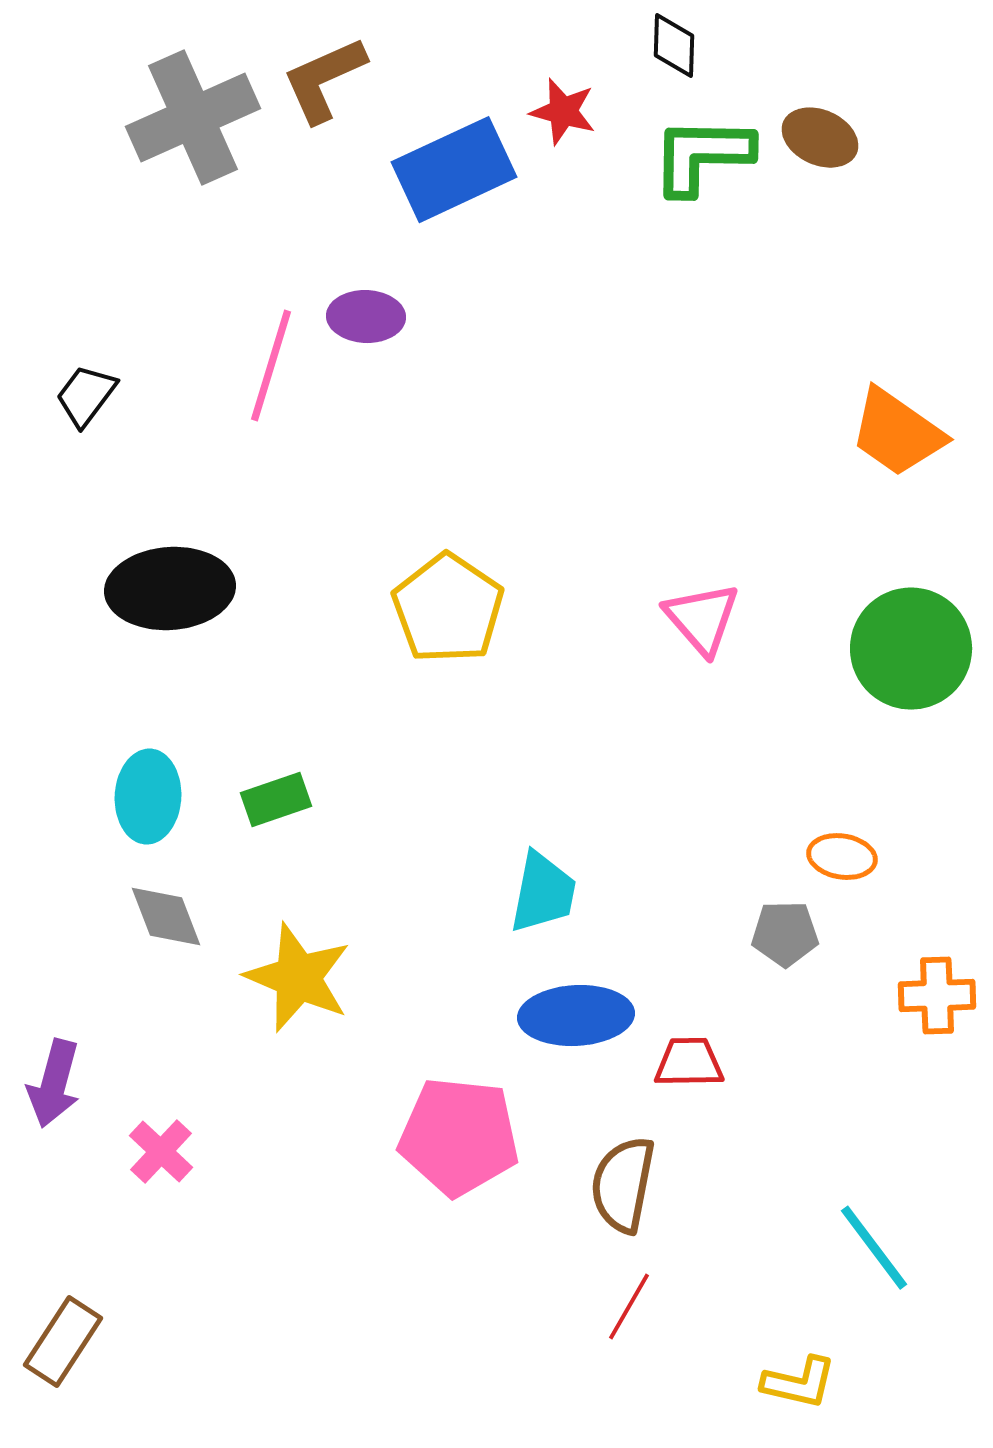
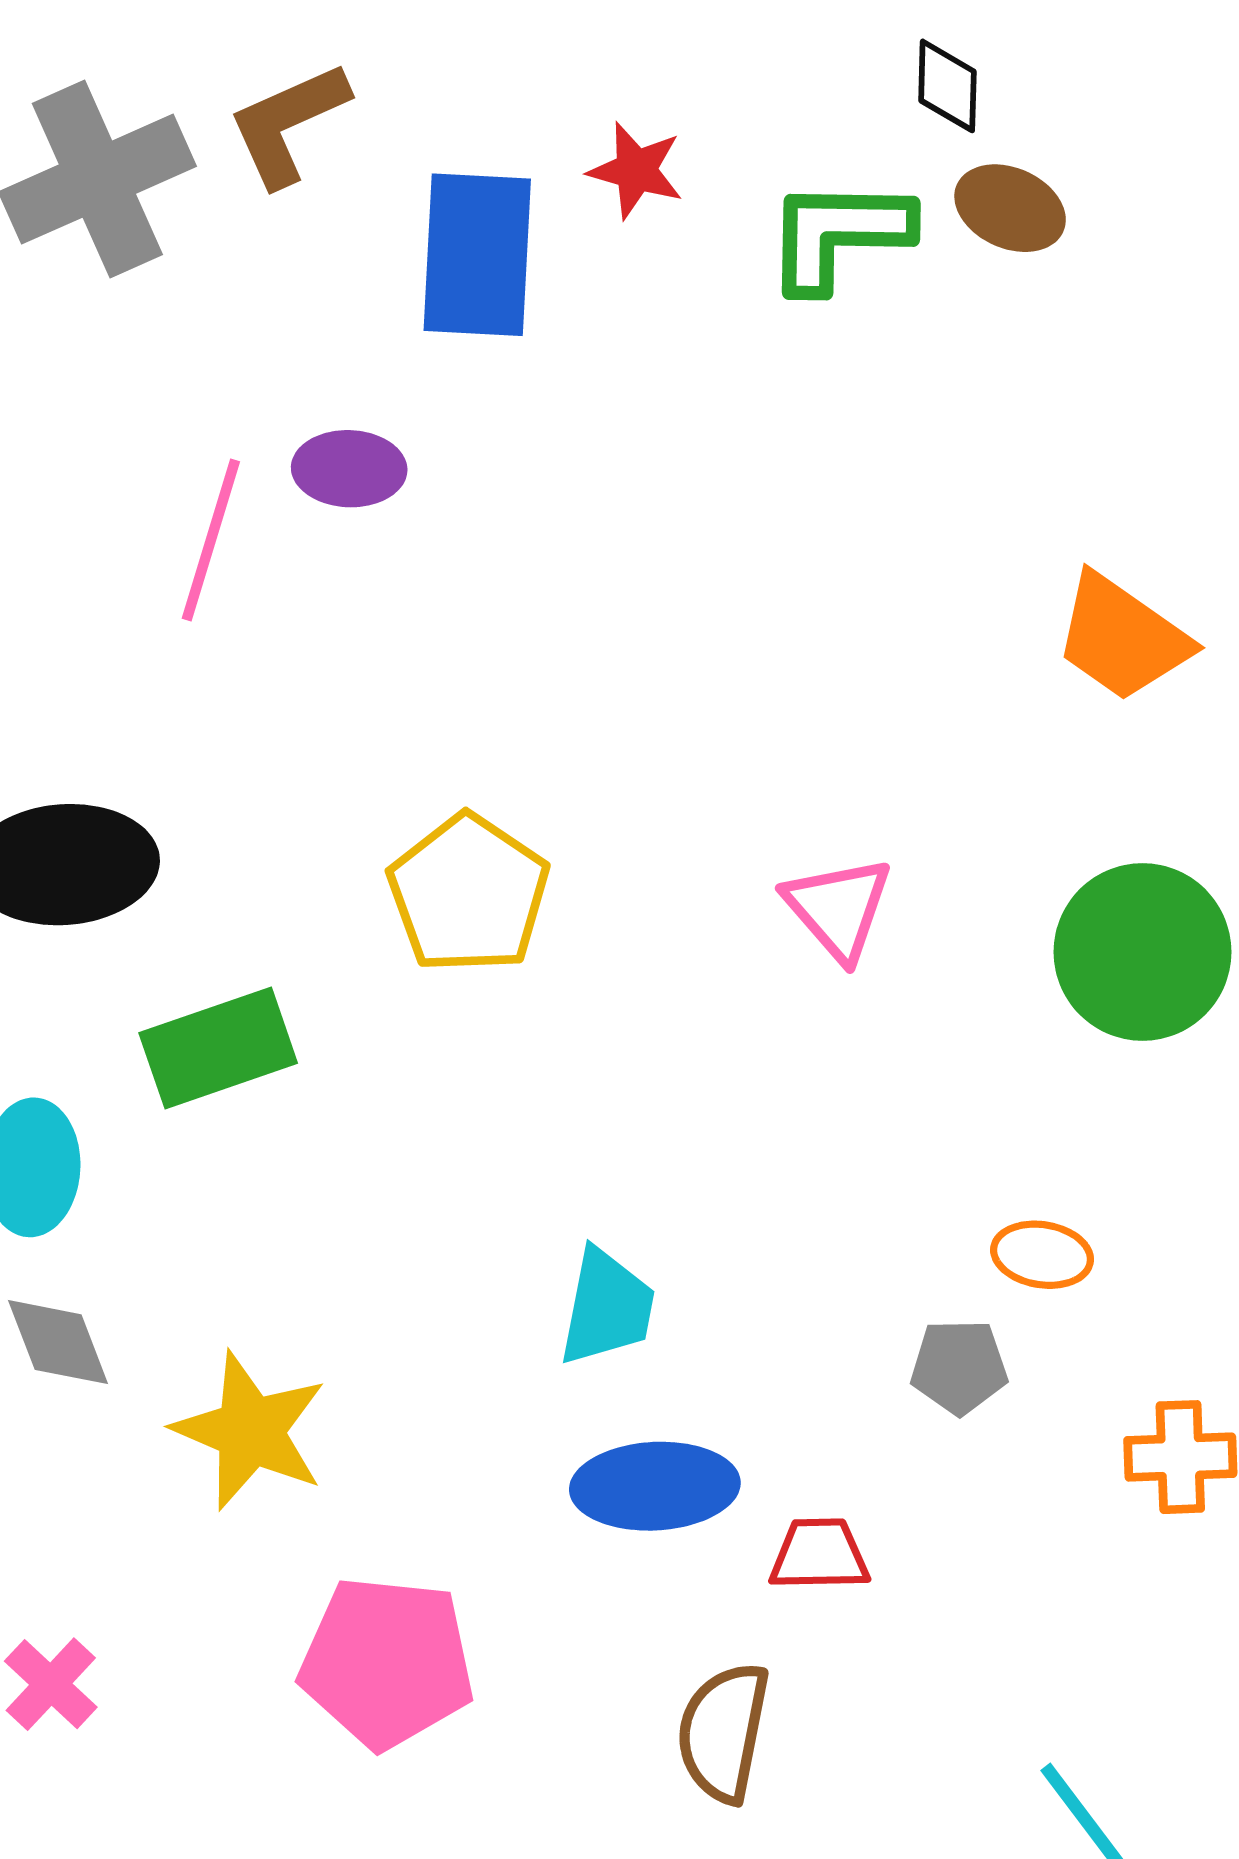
black diamond: (674, 46) -> (947, 86), moved
blue rectangle: (454, 170) -> (477, 255), turned -62
green rectangle: (276, 800) -> (218, 1048), moved, size x1.5
pink pentagon: (459, 1137) -> (387, 1662), moved

